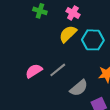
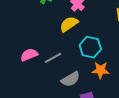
cyan hexagon: (93, 40) -> (90, 47), moved

